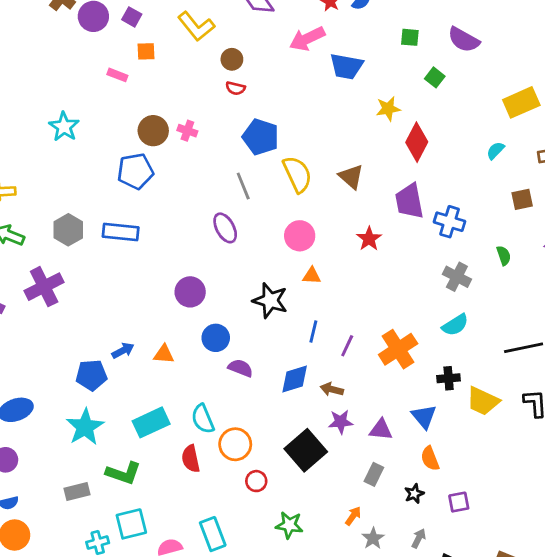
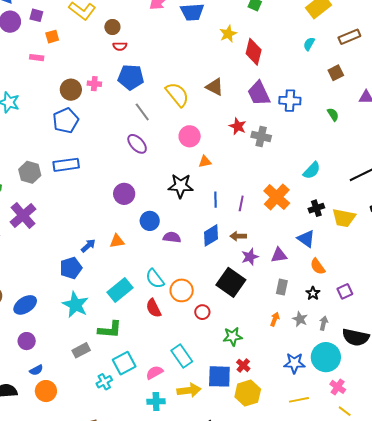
blue pentagon: (261, 137) -> (131, 77), moved
gray cross: (457, 277) -> (261, 136), moved
gray star: (373, 538) -> (300, 319), moved

